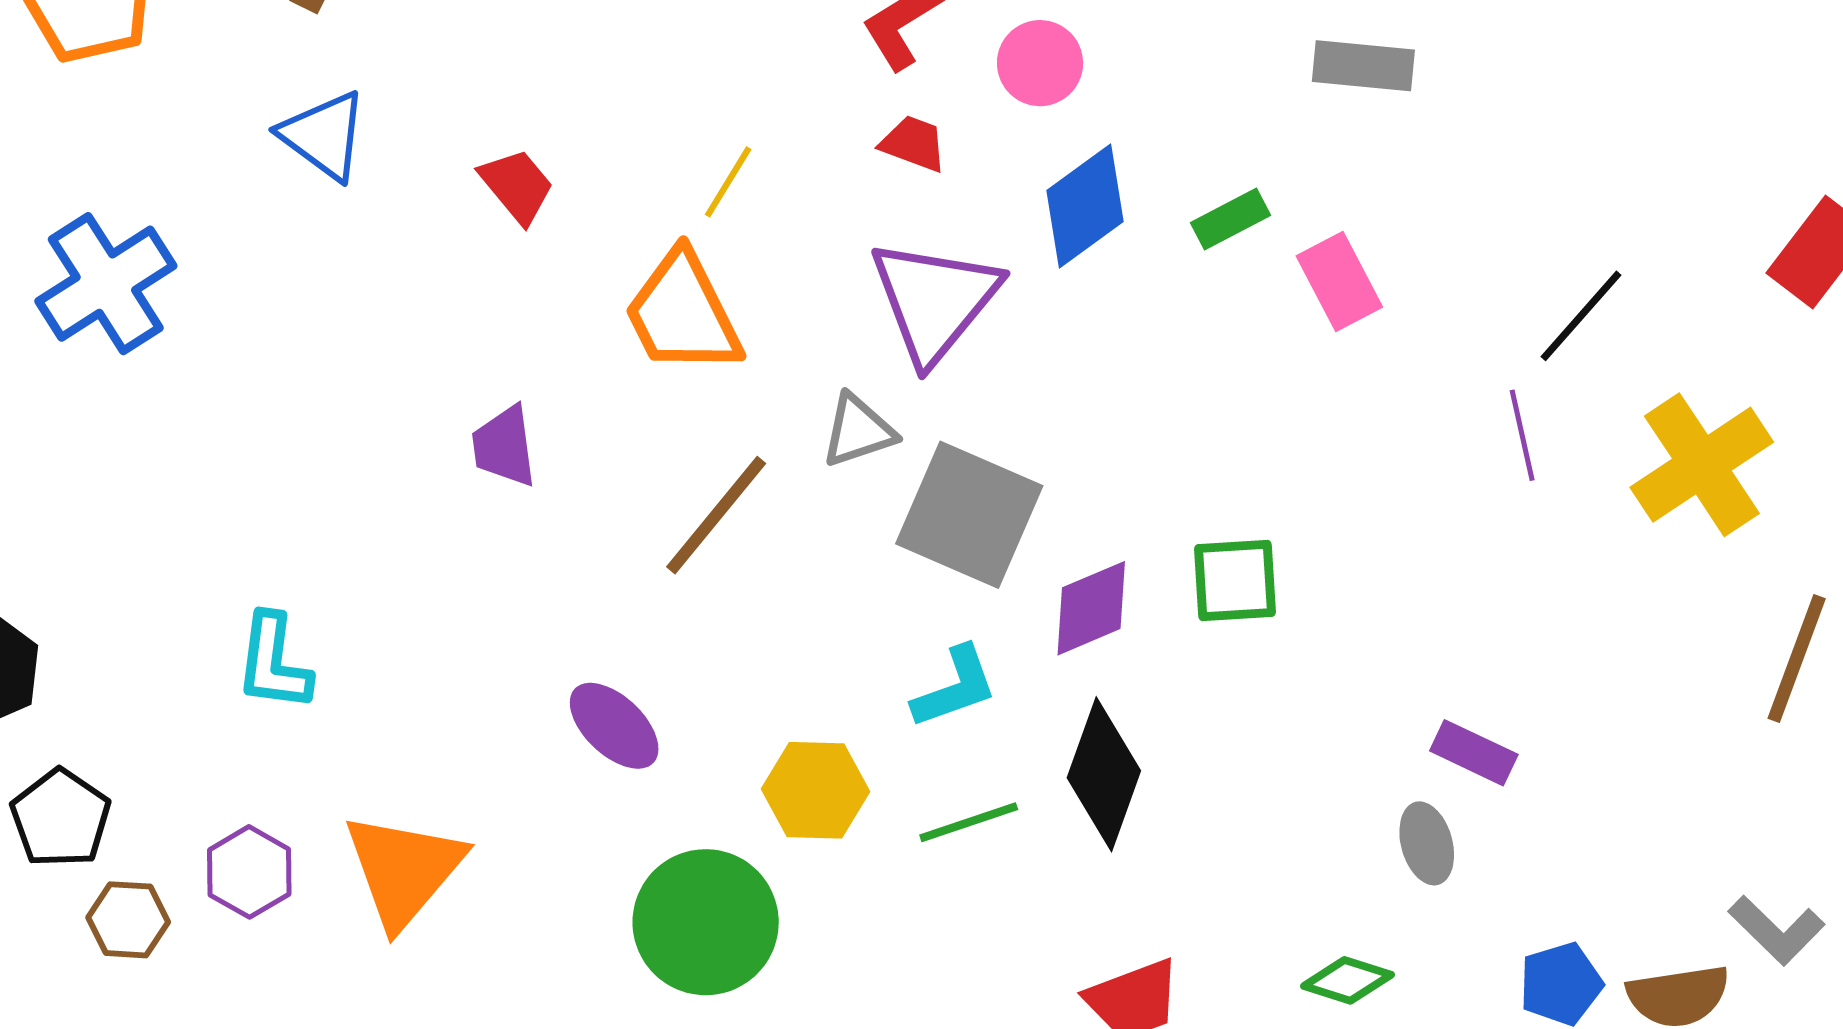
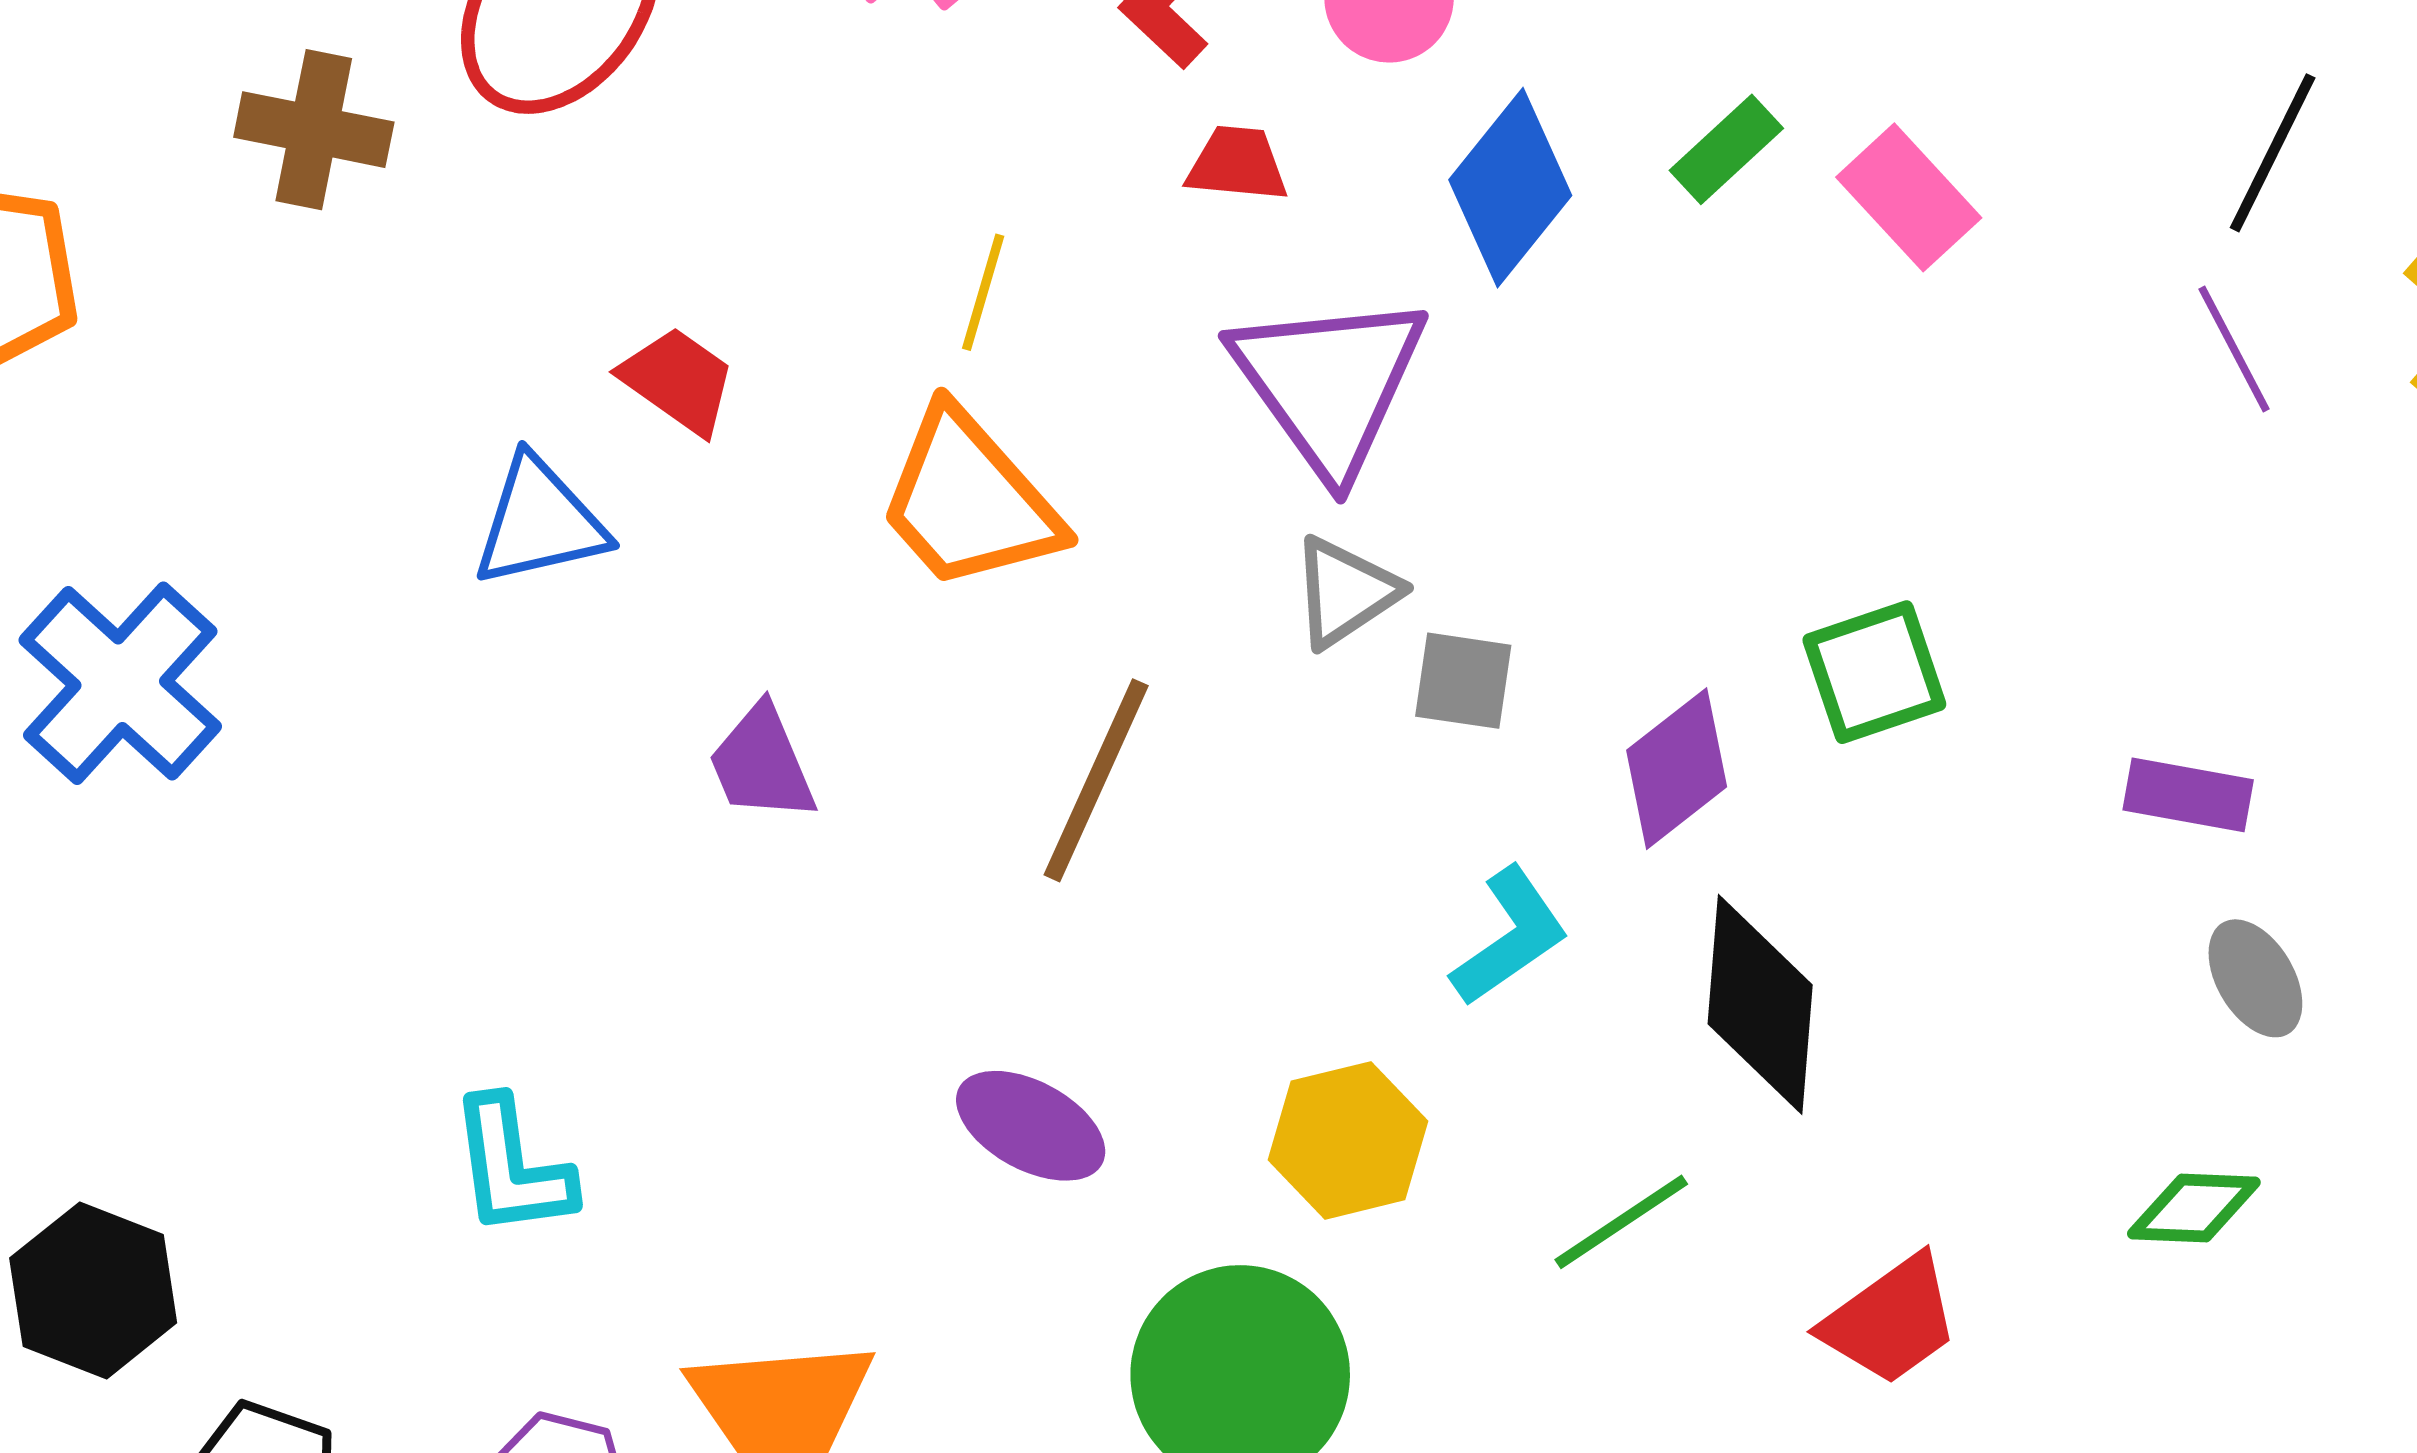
blue triangle: (324, 135) -> (540, 522), moved, turned -34
gray triangle: (858, 431) -> (1345, 592), moved
gray square: (969, 515) -> (1463, 681), size x0.5
purple rectangle: (1474, 753) -> (2188, 795), moved
green line: (969, 822) -> (1621, 1222), moved

